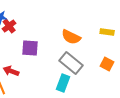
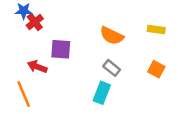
gray rectangle: (71, 63) -> (112, 68), size x0.6
red arrow: (11, 71) -> (37, 67), moved

